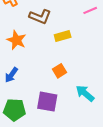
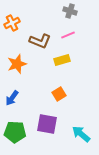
pink line: (90, 10) -> (68, 35), moved
orange star: (16, 40) -> (17, 64), turned 30
cyan arrow: (85, 93) -> (81, 134), moved

